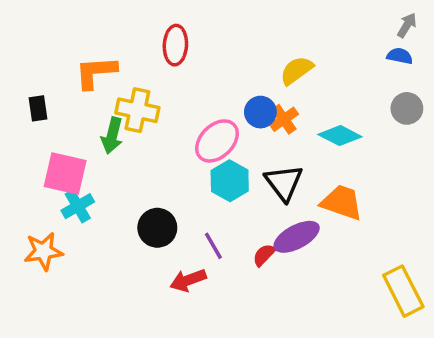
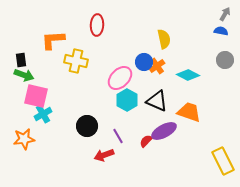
yellow semicircle: (297, 70) -> (164, 39), turned 114
green arrow: (112, 136) -> (24, 75), moved, turned -84
black triangle: (284, 183) -> (157, 101), turned -30

